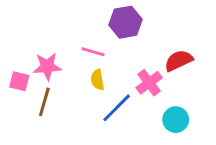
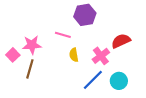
yellow semicircle: (97, 80) -> (74, 55), moved
pink square: (19, 81) -> (13, 55), turned 32
blue line: (117, 108) -> (93, 80), moved

